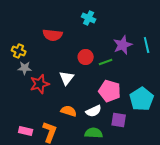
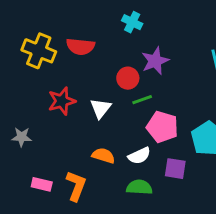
purple star: (123, 45) -> (155, 61), moved
yellow cross: (19, 51) -> (39, 51), moved, size x1.6
green line: (106, 62) -> (142, 100), moved
gray star: (25, 68) -> (22, 137), moved
red star: (40, 84) -> (62, 101), moved

